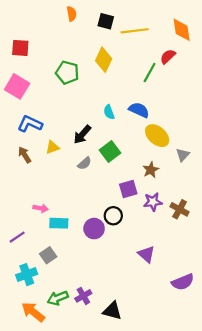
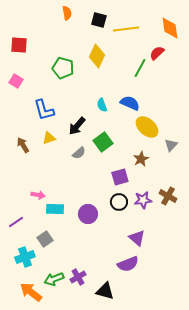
pink square: (17, 86) -> (16, 81), size x0.6
blue L-shape: (30, 124) -> (44, 110), moved, turned -130
purple star: (153, 202) -> (143, 200), moved
black circle: (113, 216) -> (119, 202), moved
purple semicircle: (183, 282) -> (128, 264), moved

